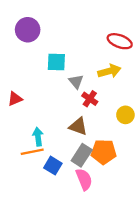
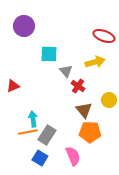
brown triangle: (78, 126) -> (84, 110), moved, turned 30
gray rectangle: (82, 155) -> (47, 135), moved
blue square: (53, 166) -> (40, 158), moved

